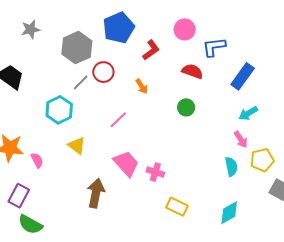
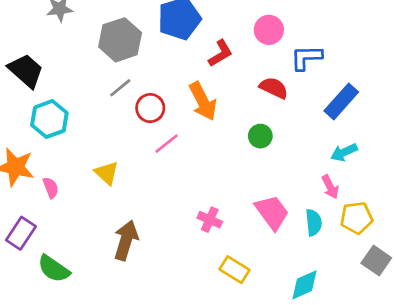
red circle: (103, 72) -> (150, 108), moved
orange arrow: (142, 86) -> (203, 101), size x1.8
cyan hexagon: (59, 110) -> (49, 119), moved
pink trapezoid: (126, 164) -> (272, 212), moved
green semicircle: (30, 224) -> (54, 269), moved

